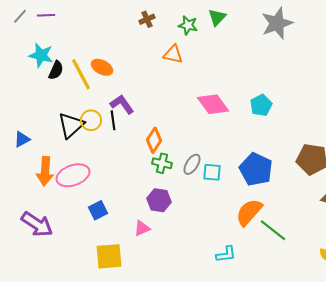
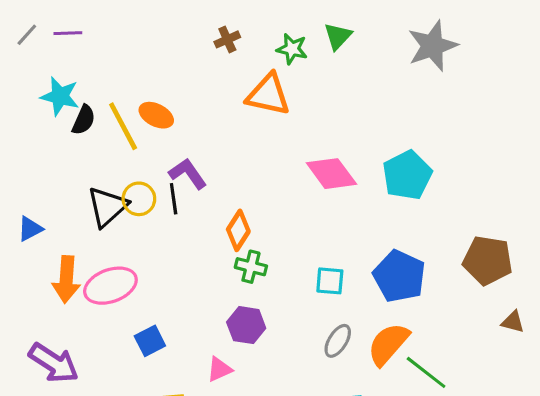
orange triangle: (173, 54) -> (268, 95), size x1.4
cyan pentagon: (261, 105) -> (407, 175), size x1.4
gray ellipse: (192, 164) -> (338, 341), moved

